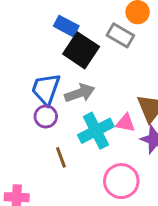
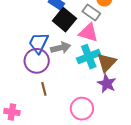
purple circle: (46, 116) -> (37, 61), size x1.6
pink triangle: (125, 123) -> (89, 33), moved, size x1.5
cyan cross: (96, 131) -> (89, 57), moved

